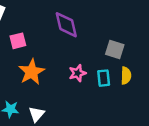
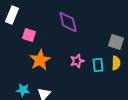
pink square: (18, 41) -> (29, 35), turned 32
gray square: (115, 50) -> (116, 42), moved

